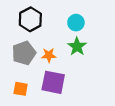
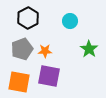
green star: (77, 46) -> (89, 49), moved
orange square: (21, 89) -> (19, 82), size x1.6

